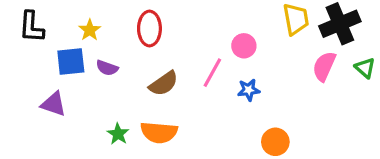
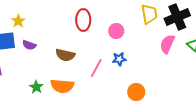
red ellipse: (149, 29) -> (83, 20), moved
pink line: (212, 73) -> (96, 68), moved
brown semicircle: (164, 84) -> (65, 55), turned 48

